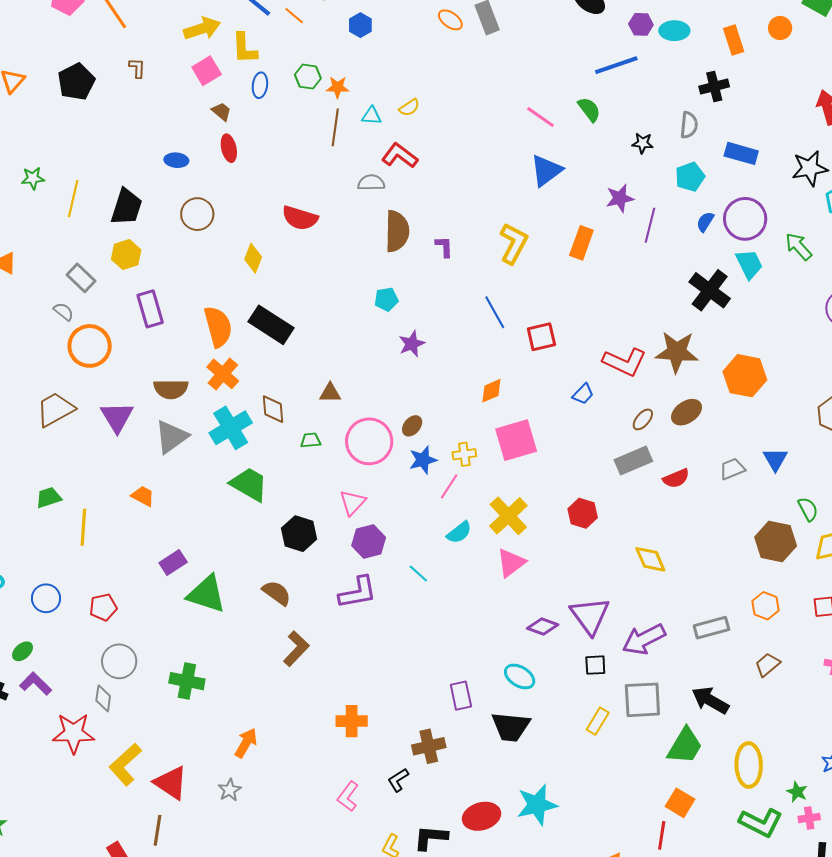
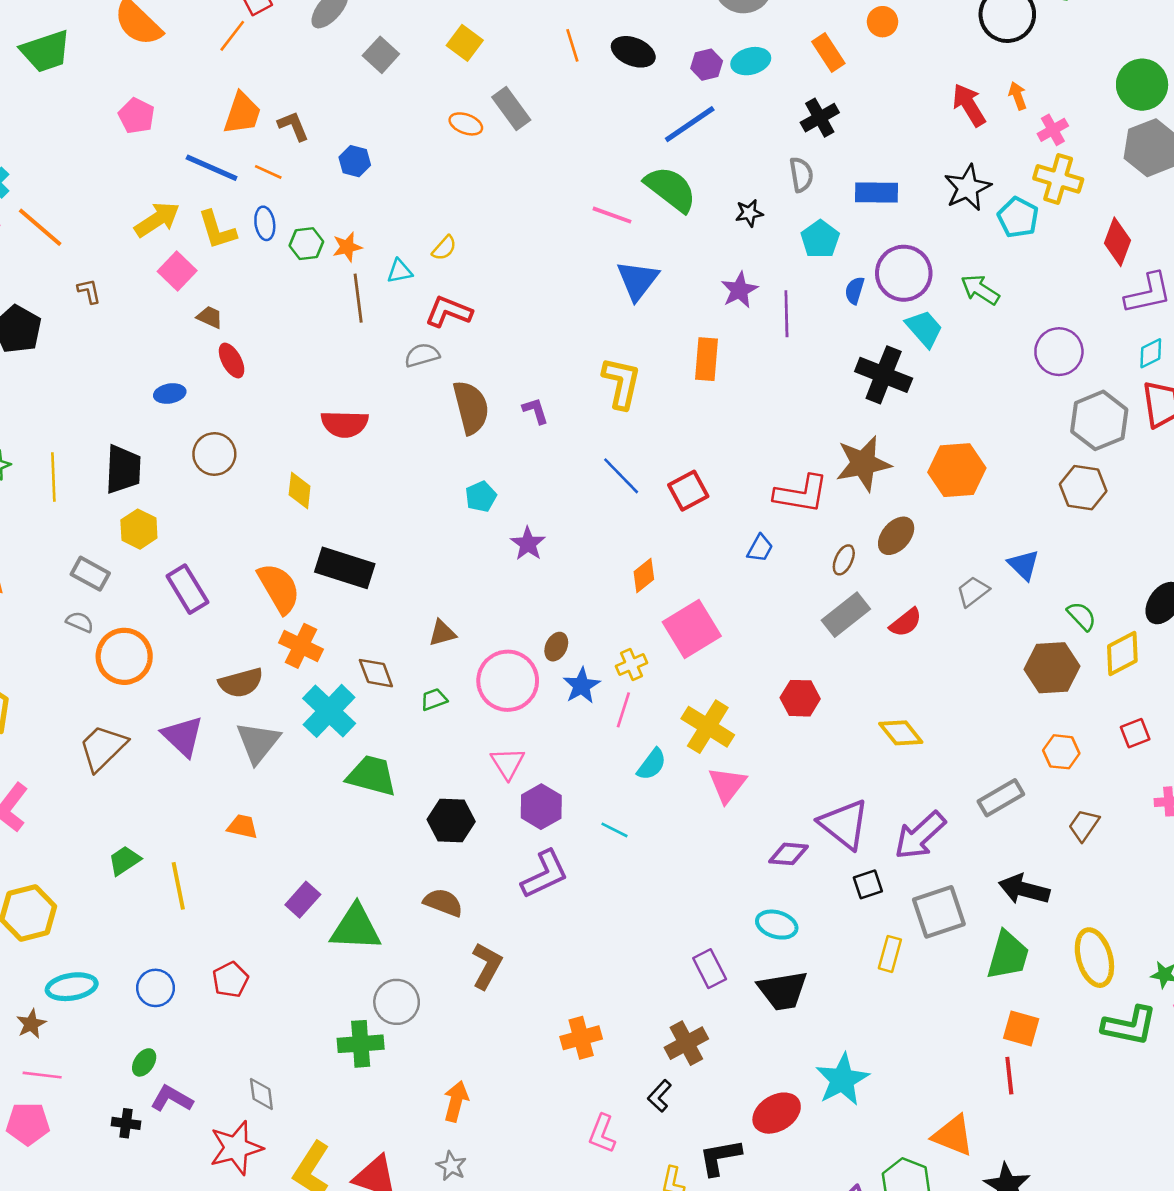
blue ellipse: (260, 85) -> (265, 223), moved
green semicircle: (589, 109) -> (671, 189), size x1.6
gray circle: (119, 661) -> (397, 1002), moved

